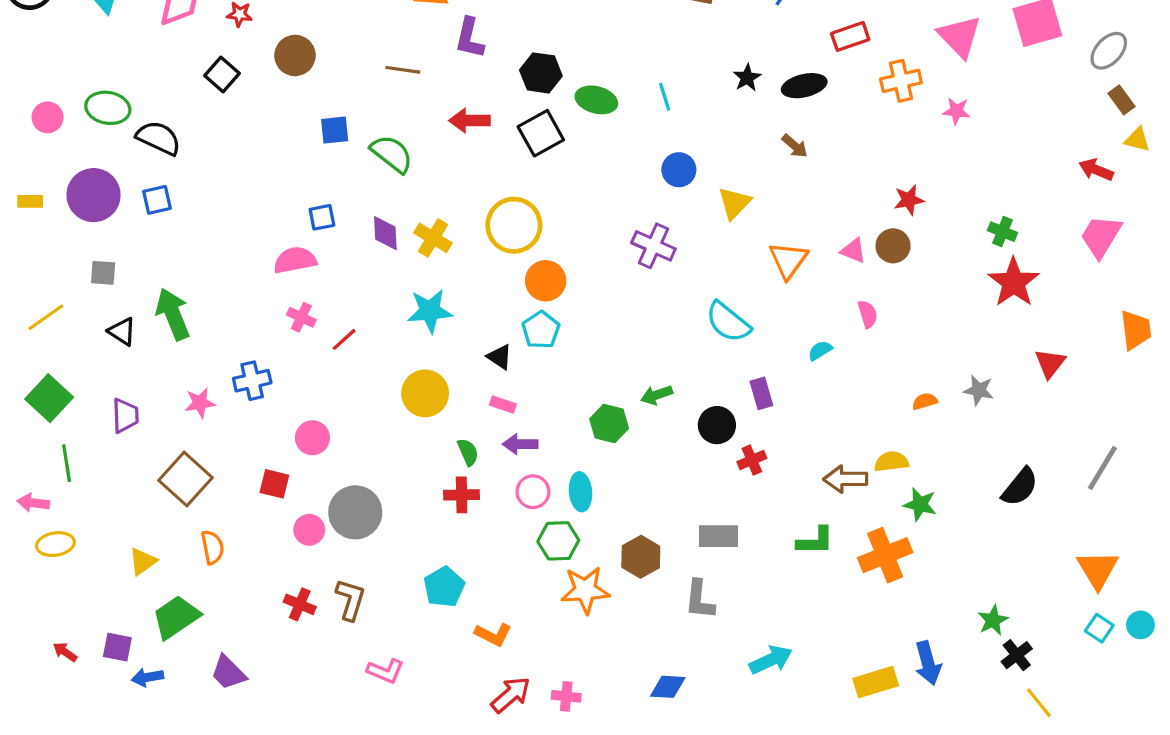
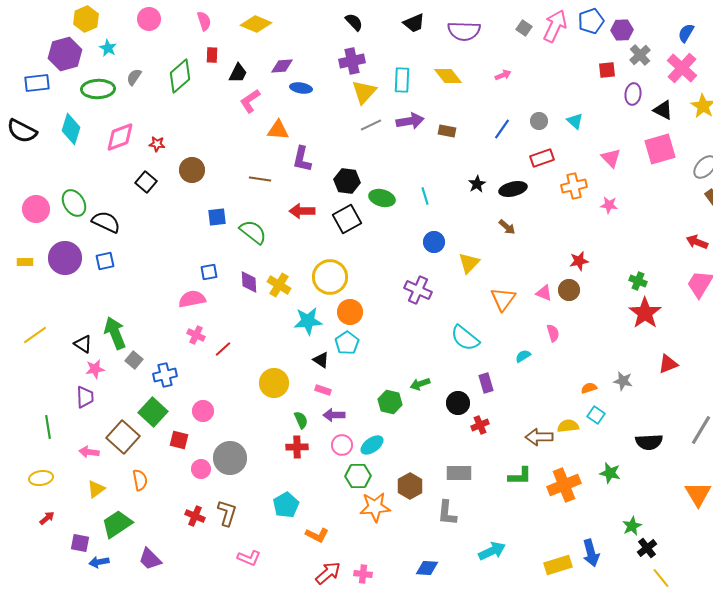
pink triangle: (960, 36) -> (611, 158), size x0.7
green ellipse: (108, 108) -> (74, 203), turned 48
pink circle: (48, 117) -> (36, 209), size x1.4
gray square: (103, 273) -> (134, 360), moved, turned 36
cyan star: (430, 311) -> (308, 321), moved
red triangle: (1050, 363) -> (668, 364), turned 30
green square: (49, 398) -> (153, 412), moved
pink star: (200, 403) -> (95, 369), moved
black semicircle: (1020, 487) -> (649, 442), turned 48
cyan ellipse: (581, 492) -> (372, 445), turned 60
pink arrow: (33, 503) -> (89, 452), moved
green star: (920, 504) -> (610, 473), moved
cyan square: (1099, 628) -> (596, 415), moved
red arrow: (65, 652) -> (47, 518), moved, turned 105

